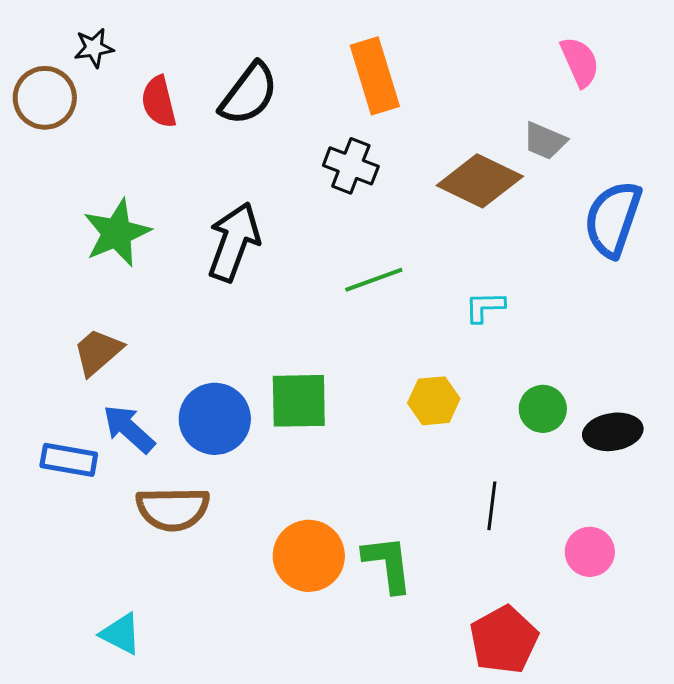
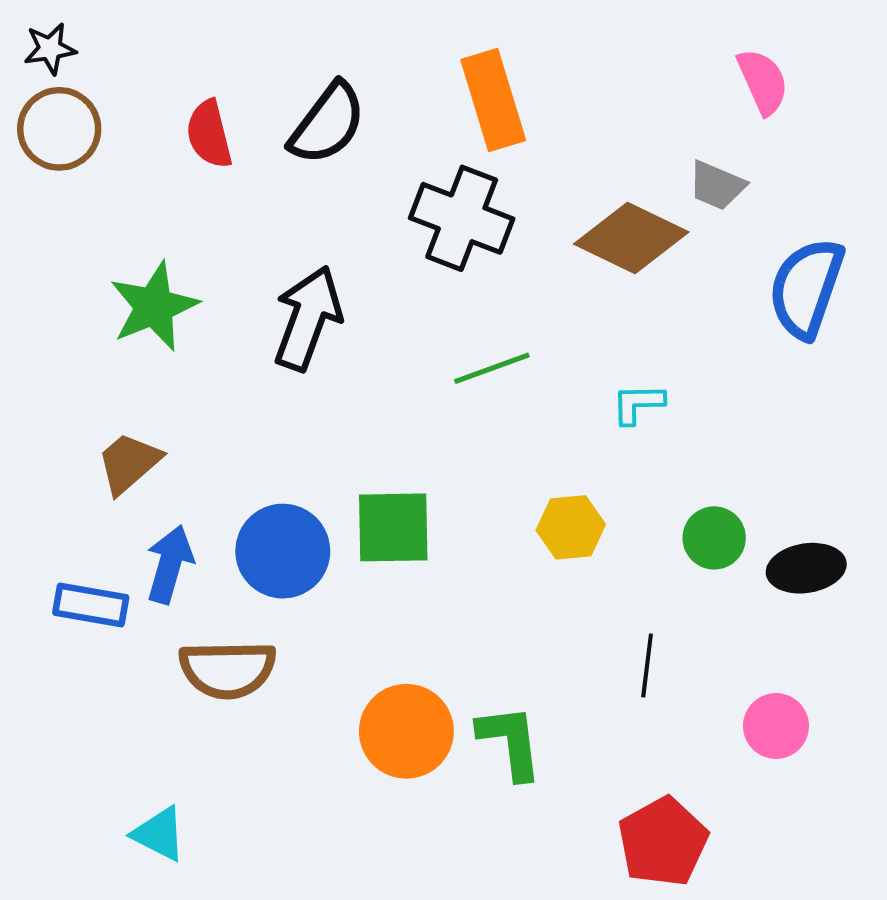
black star: (94, 48) -> (50, 49), moved
black cross: (351, 166) -> (462, 218), size x1.4
blue arrow: (129, 429) -> (170, 564), turned 64

